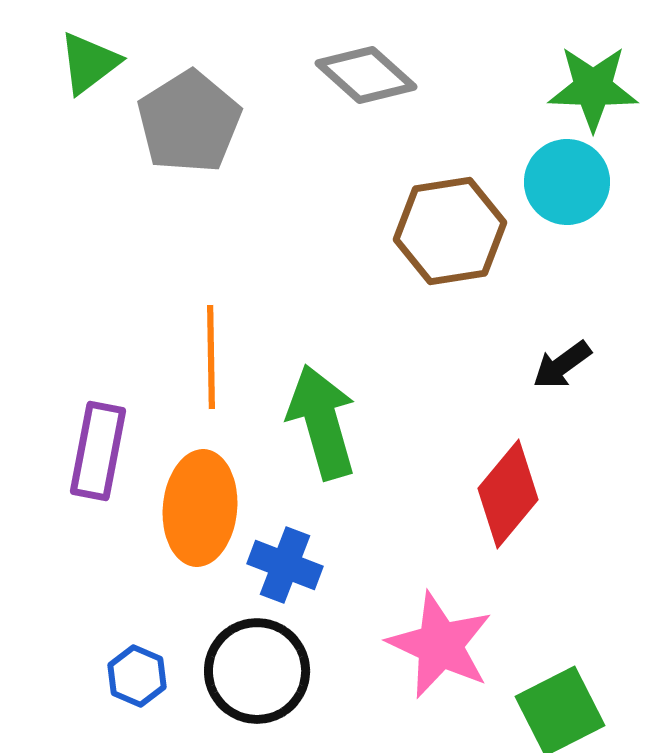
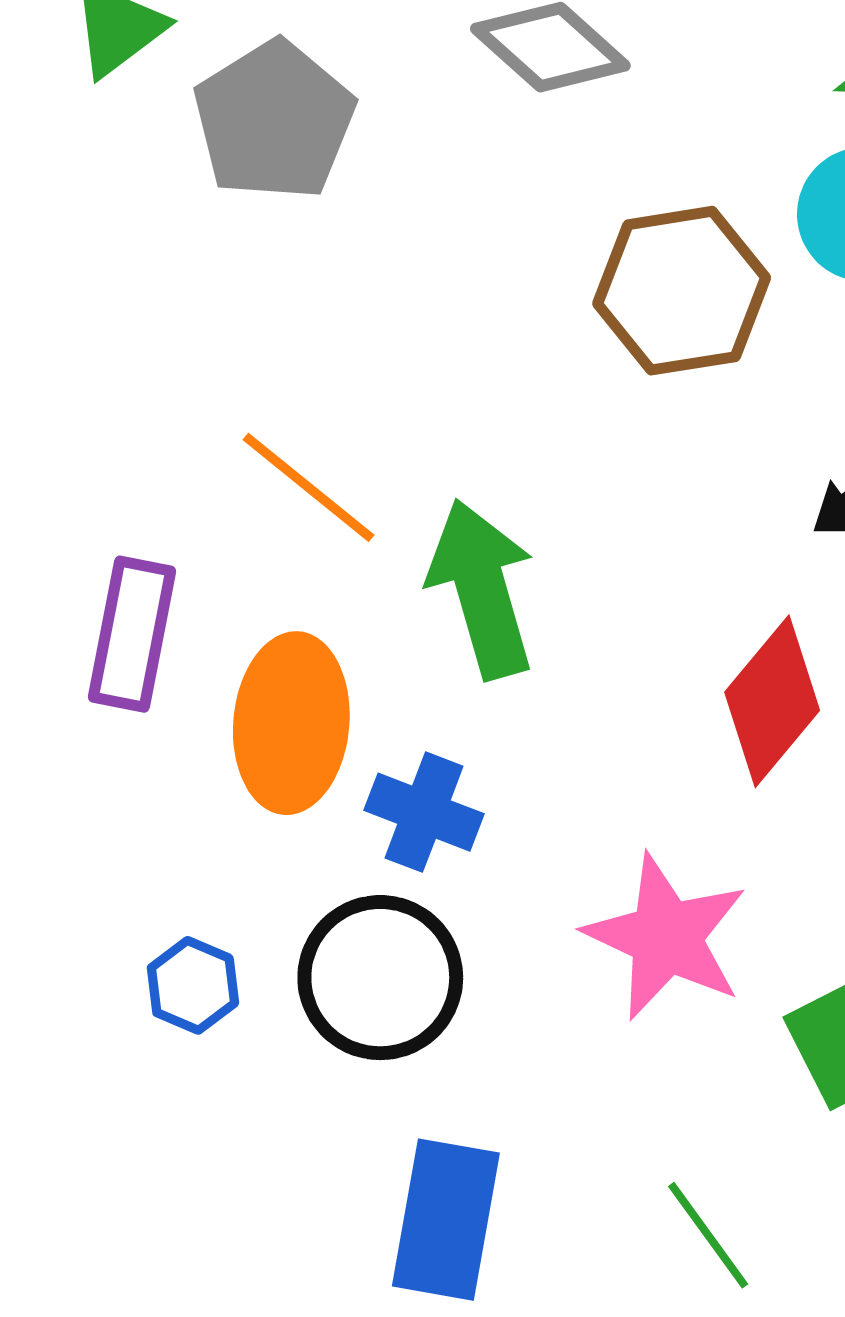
orange line: (211, 357) -> (308, 487), turned -50

